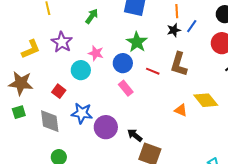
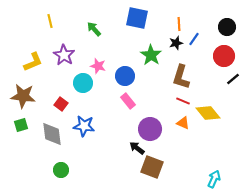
green arrow: (92, 16) -> (94, 29), turned -77
green star: (137, 42) -> (151, 55), moved
red line: (153, 71) -> (183, 101), moved
purple circle: (106, 127) -> (150, 129), moved

